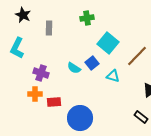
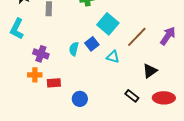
cyan semicircle: (74, 68) -> (74, 49), turned 72
black rectangle: (141, 117) -> (132, 96), moved
blue circle: (80, 118) -> (80, 99), size x0.6

